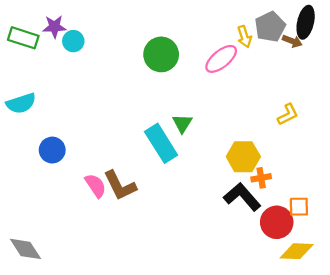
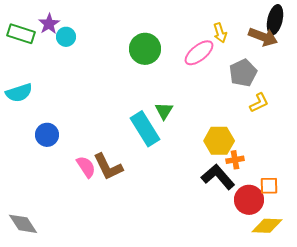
purple star: (54, 27) -> (49, 24), turned -30
gray pentagon: (270, 27) -> (243, 73), moved
brown arrow: (292, 41) -> (263, 37), size x1.6

